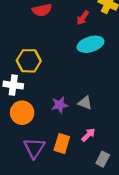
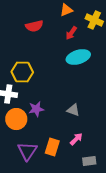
purple star: (60, 105) -> (36, 109), moved
gray rectangle: (103, 159) -> (89, 161), turned 56

